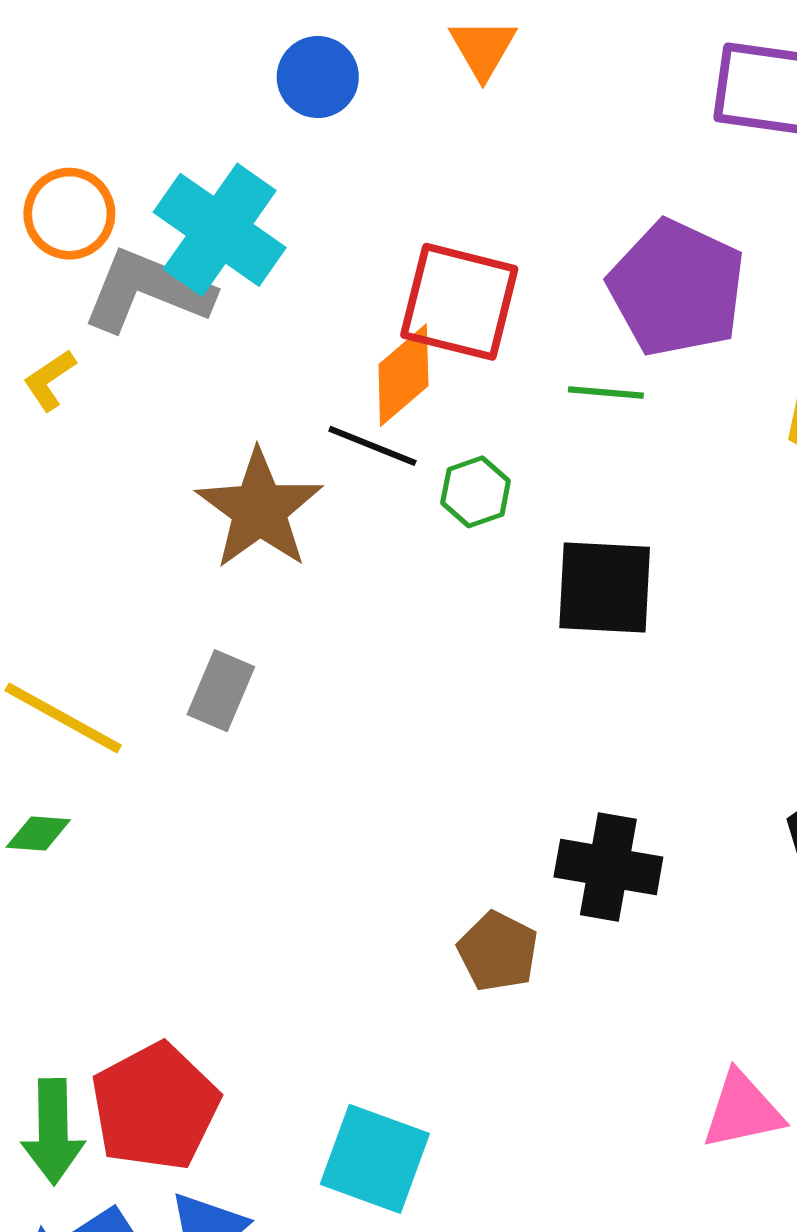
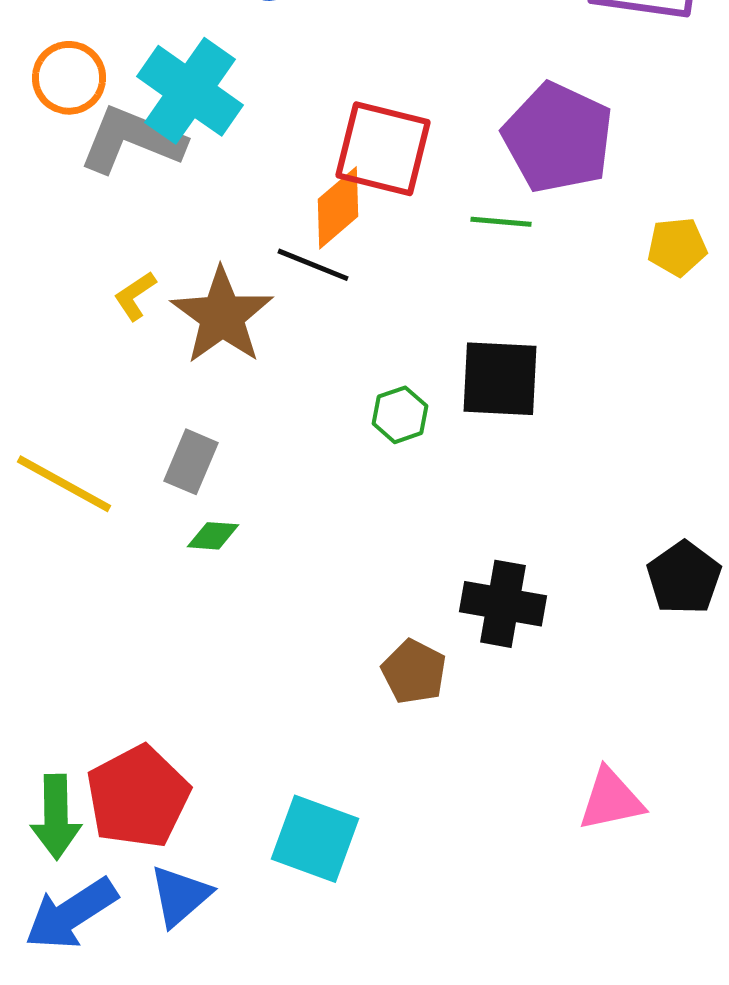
yellow L-shape: (49, 380) -> (135, 296), moved
green hexagon: (476, 492) -> (400, 415), moved
green diamond: (38, 833) -> (213, 536), moved

